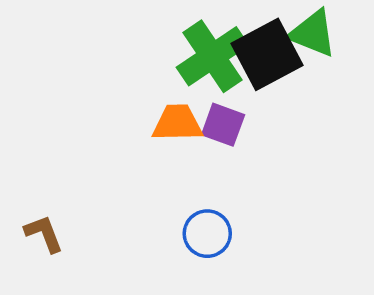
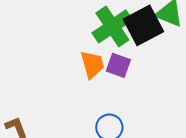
orange trapezoid: (177, 123) -> (92, 64), turned 76

